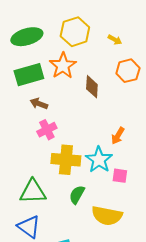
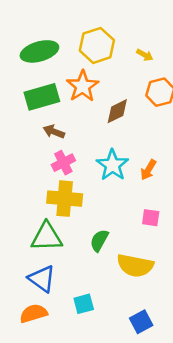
brown diamond: (92, 87) -> (117, 111), turned 60
yellow cross: (66, 160) -> (65, 199), moved
cyan star: (99, 160) -> (112, 165), moved

